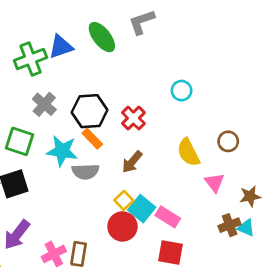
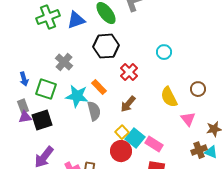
green cross: (31, 59) -> (48, 17), moved
black hexagon: (90, 111) -> (106, 46), moved
gray semicircle: (85, 172) -> (94, 111), turned -102

